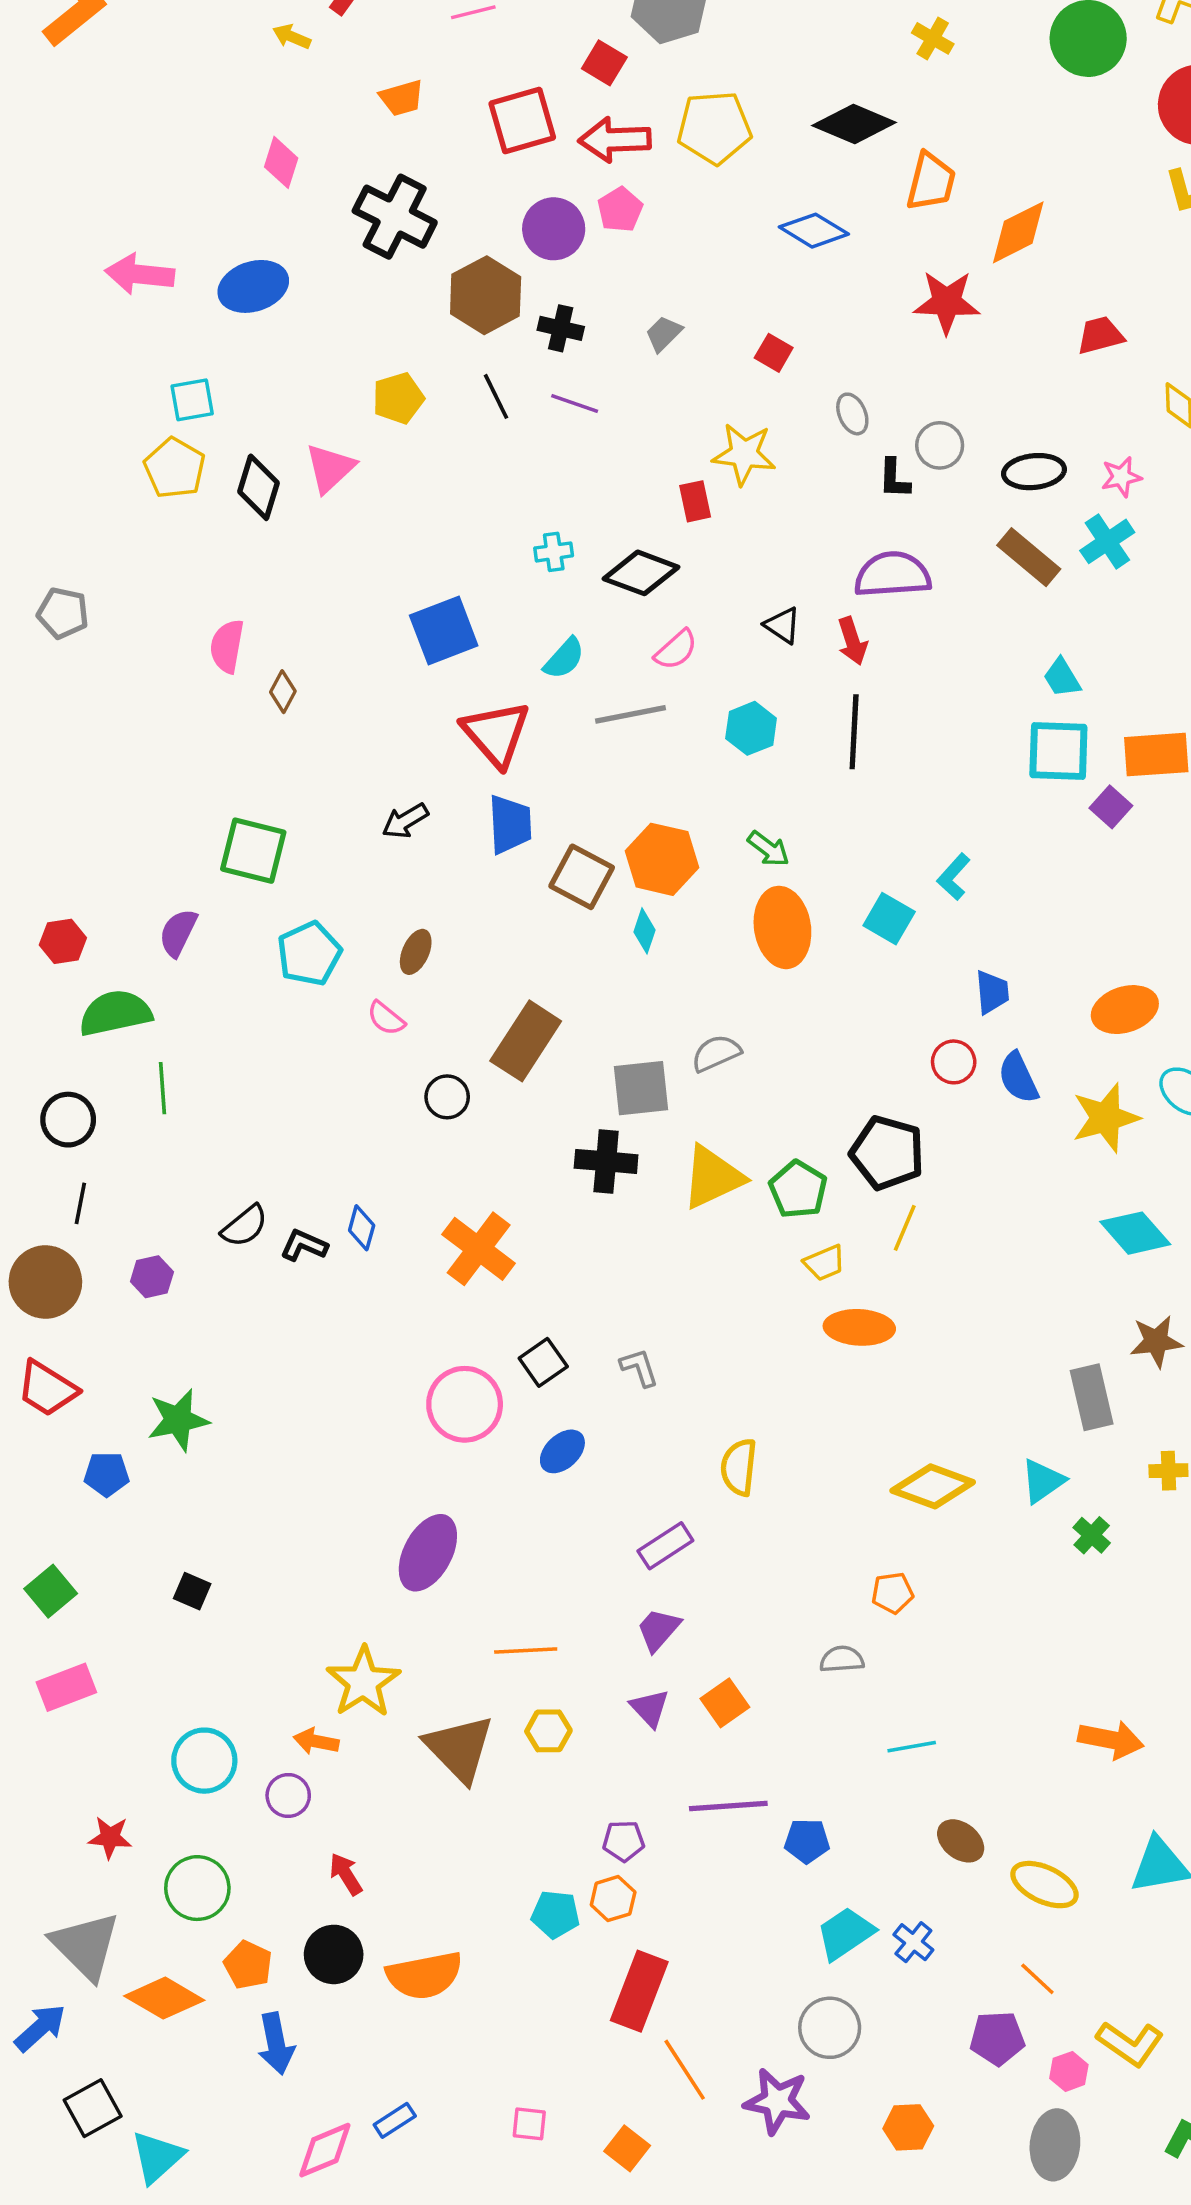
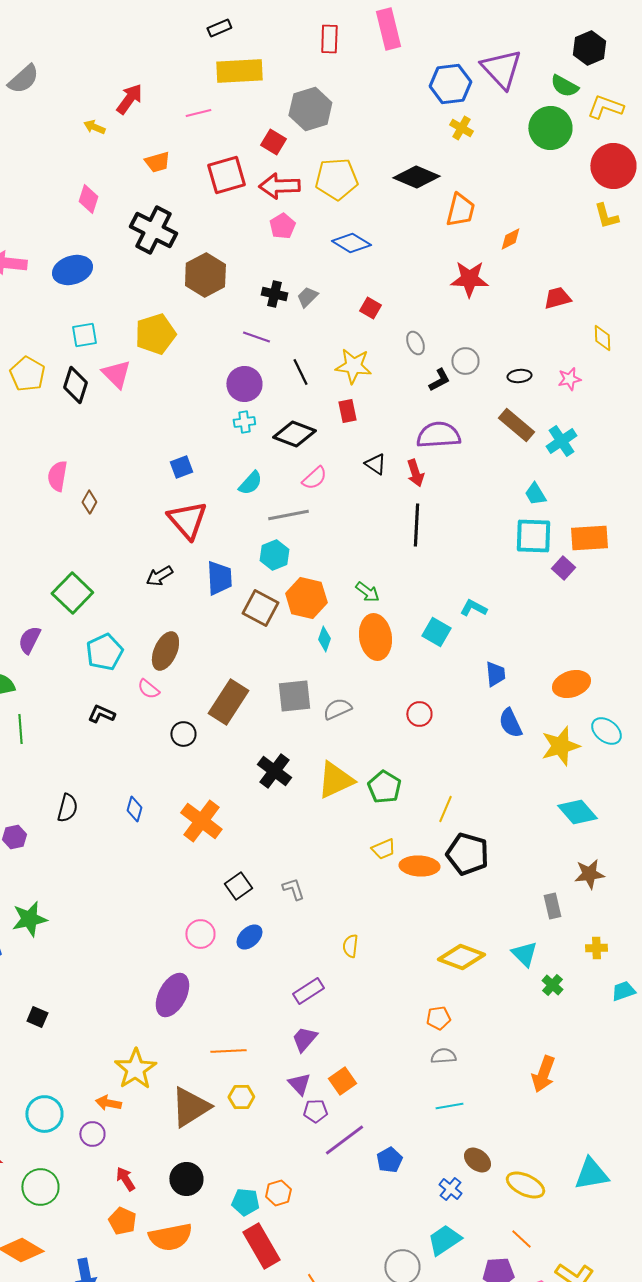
purple circle: (554, 229) -> (244, 384), moved
blue diamond: (814, 231) -> (351, 243), moved
orange diamond: (1018, 232) -> (510, 239), size x0.6
black cross: (561, 328) -> (274, 294), moved
black line: (496, 396) -> (300, 372), moved
yellow pentagon: (398, 398) -> (155, 334), size x1.4
cyan square: (192, 400) -> (84, 335), moved
pink triangle: (330, 468) -> (116, 374), turned -32
black ellipse: (1034, 472) -> (519, 376), size x0.7
black L-shape: (894, 479) -> (439, 380), turned -120
red rectangle: (695, 501) -> (347, 411), moved
cyan cross: (1107, 541) -> (561, 441), moved
blue square: (444, 631) -> (181, 467), size x0.6
cyan hexagon: (751, 728) -> (274, 555), moved
red triangle: (496, 734) -> (187, 520), moved
green square: (253, 851) -> (72, 593), turned 30
cyan L-shape: (954, 877) -> (473, 608), turned 76
cyan diamond: (644, 931) -> (324, 639), moved
brown ellipse: (416, 952) -> (165, 651), size x1.5
red circle: (954, 1062) -> (419, 714), moved
gray square: (641, 1088) -> (294, 696), moved
black pentagon: (887, 1153) -> (467, 854), moved
black cross: (606, 1161) -> (274, 771), turned 32
black semicircle: (245, 1226) -> (67, 808), turned -36
black L-shape: (304, 1245) -> (101, 714), moved
yellow trapezoid: (824, 1263) -> (383, 849), moved
gray rectangle: (1092, 1397) -> (552, 906), size x0.7
pink circle: (465, 1404) -> (200, 934), moved, size x0.7
yellow semicircle: (739, 1467) -> (350, 946), size x0.7
cyan triangle: (1043, 1481) -> (524, 954), turned -40
gray semicircle: (842, 1659) -> (443, 1056), moved
orange arrow: (1111, 1740) -> (543, 1074), moved, turned 99
brown triangle: (459, 1748) -> (190, 1107), turned 42
purple line: (728, 1806) -> (344, 1140), turned -33
purple pentagon: (624, 1841) -> (315, 1111), moved
blue pentagon: (807, 1841) -> (389, 1160), turned -30
cyan trapezoid: (845, 1933) -> (444, 1240), moved
blue cross: (913, 1942) -> (450, 1189), moved
black circle: (334, 1954) -> (186, 1179), moved
orange pentagon: (248, 1965) -> (122, 1221), moved
red rectangle: (639, 1991) -> (261, 1246), moved, turned -51

